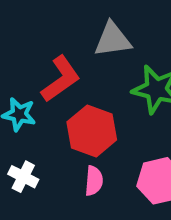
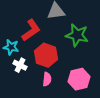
white cross: (23, 177) -> (20, 65), moved

